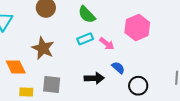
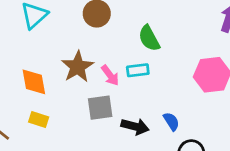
pink arrow: (107, 44) -> (110, 75), moved
gray square: (52, 84) -> (100, 108), moved, turned -30

